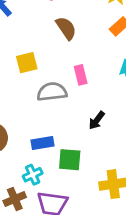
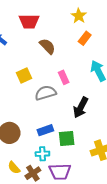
black arrow: (97, 120) -> (81, 107), size x1.5
cyan cross: (33, 175) -> (42, 154), turned 32

